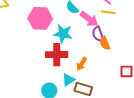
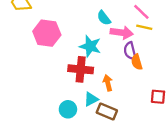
pink hexagon: (40, 18) -> (47, 33), moved
pink arrow: (89, 19) -> (122, 33), turned -36
orange arrow: (82, 64) -> (108, 83), turned 128

